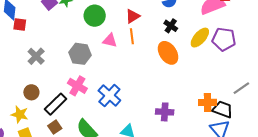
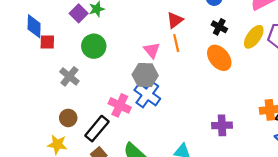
green circle: (95, 16) -> (94, 46), moved
pink triangle: (110, 40) -> (152, 50), turned 42
gray hexagon: (80, 54) -> (145, 75), moved
blue cross: (109, 95) -> (147, 94), moved

